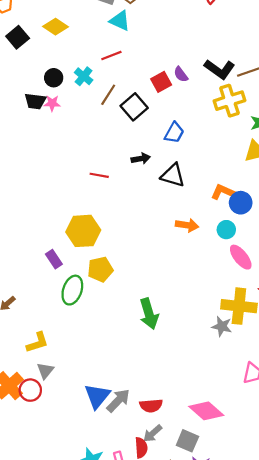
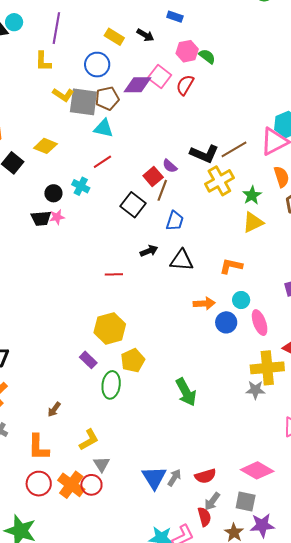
brown line: (108, 95) -> (162, 190), moved
blue circle: (241, 203) -> (226, 322), moved
pink ellipse: (241, 257) -> (260, 323), turned 30
gray arrow: (118, 401) -> (174, 478), size x0.7

